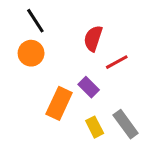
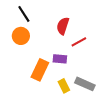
purple rectangle: (89, 87) -> (60, 59), turned -40
gray rectangle: (126, 124) -> (85, 84), turned -30

